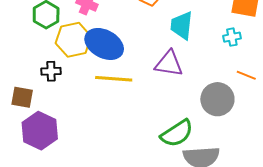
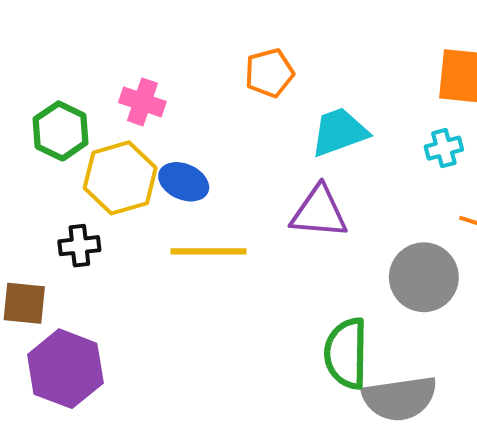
cyan trapezoid: (182, 25) -> (339, 132), turned 68
blue ellipse: (104, 44) -> (184, 182), size x0.6
green semicircle: (177, 133) -> (346, 353), turned 128

